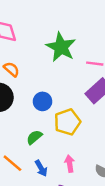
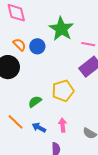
blue circle: (43, 101) -> (37, 46), moved
blue arrow: (41, 168) -> (39, 128), turned 144

